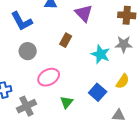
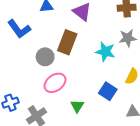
brown rectangle: (66, 40) -> (67, 42), size x1.6
gray circle: (28, 51) -> (45, 57), moved

